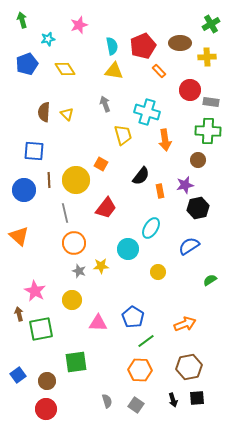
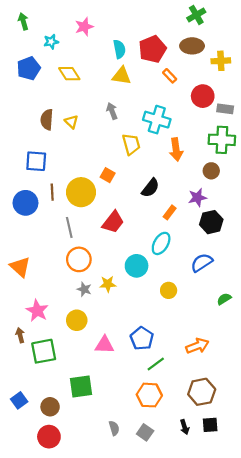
green cross: (211, 24) -> (196, 15), moved
orange rectangle: (160, 191) -> (170, 212), moved, turned 48
orange triangle: (19, 236) -> (20, 267), moved

